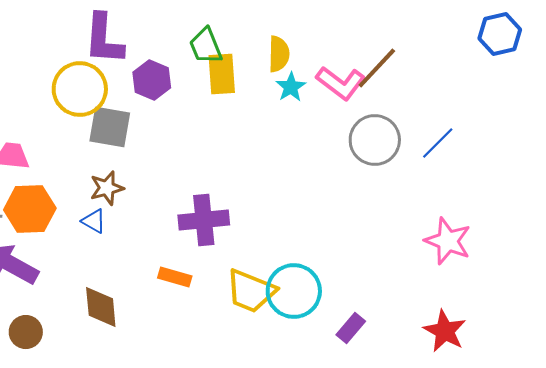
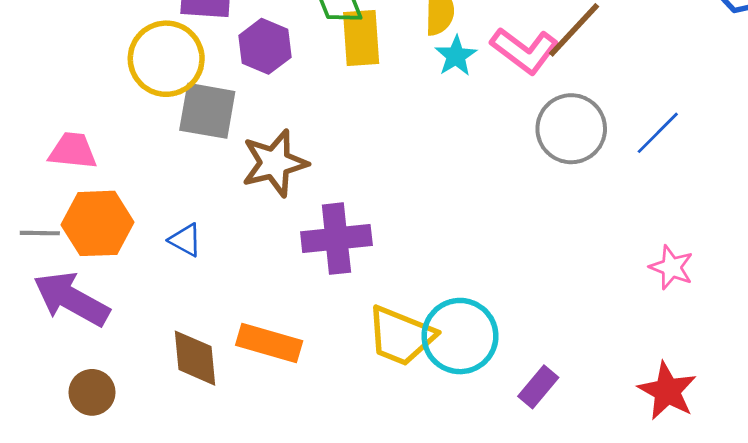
brown star: (107, 188) -> (275, 163), moved, size x1.4
pink star: (448, 241) -> (671, 267), size x0.7
orange rectangle: (175, 277) -> (269, 343), moved, size x1.4

